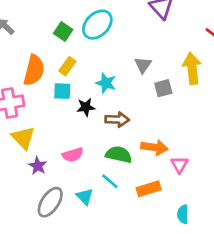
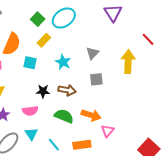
yellow rectangle: (67, 66) -> (44, 40), moved
gray square: (163, 88) -> (96, 79), moved
black star: (86, 107) -> (43, 91), moved
cyan line: (110, 181) -> (54, 145), moved
cyan triangle: (85, 197) -> (31, 134), moved

